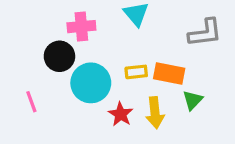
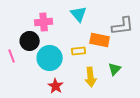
orange rectangle: (169, 74) -> (100, 40), moved
pink line: (31, 102) -> (12, 56), moved
red star: (121, 114) -> (56, 86), moved

